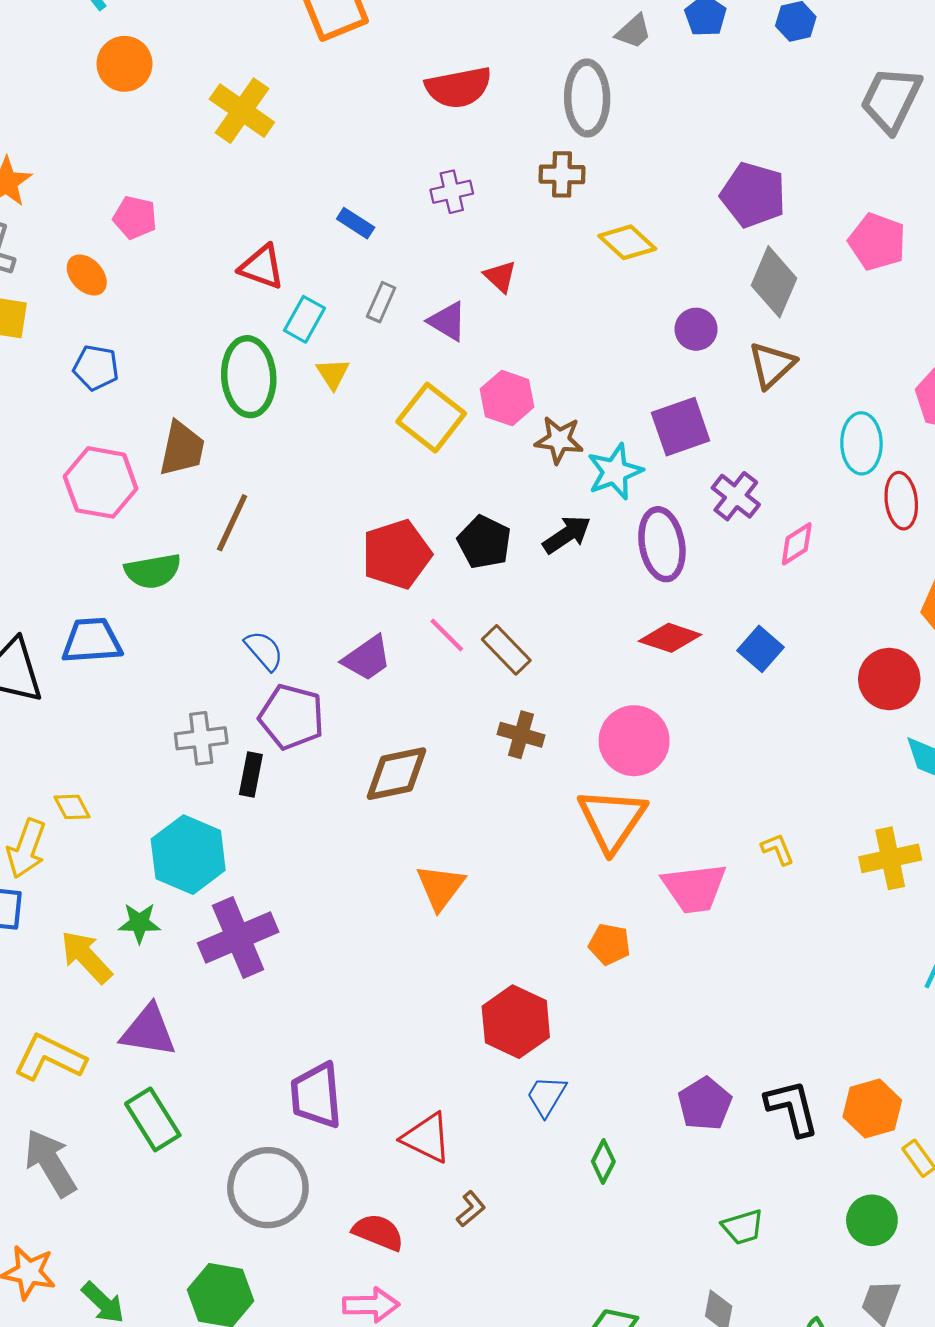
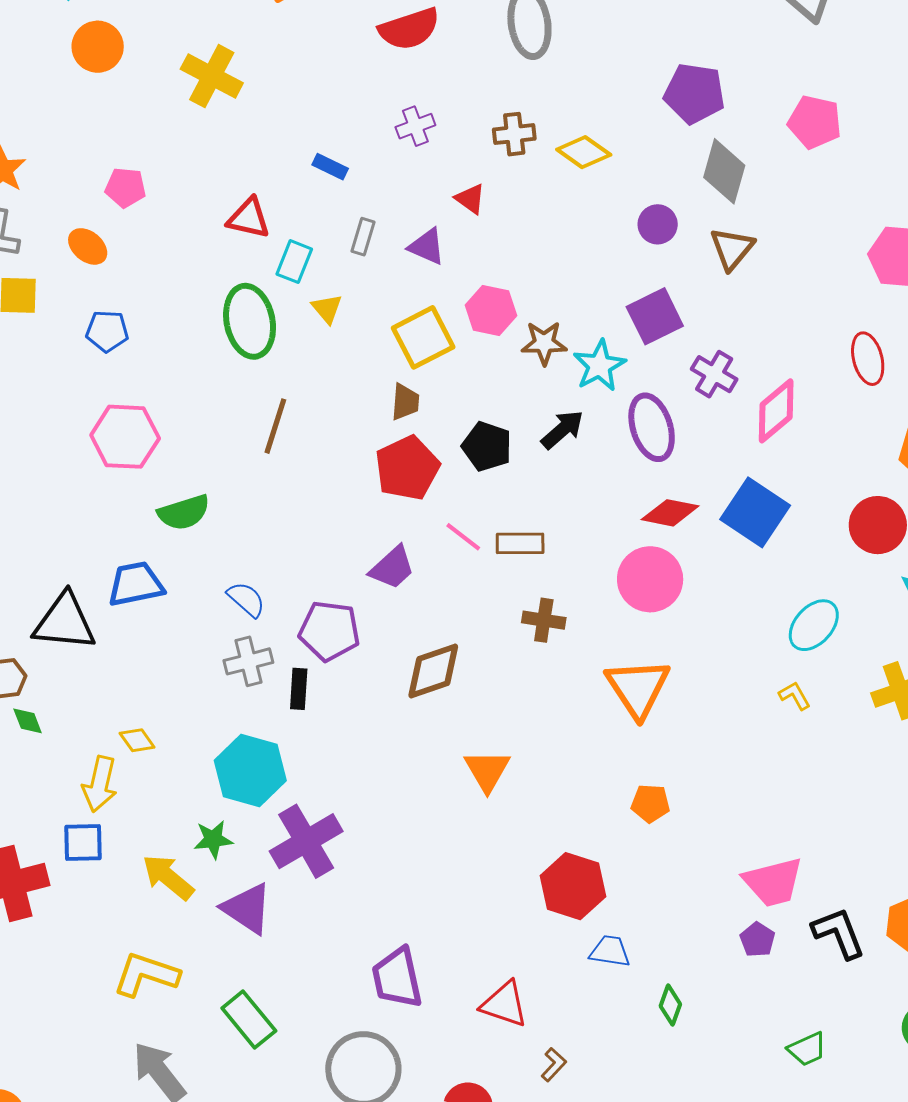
brown cross: (562, 174) -> (514, 134), moved
yellow square: (431, 418) -> (423, 337), turned 32
cyan ellipse: (861, 443) -> (814, 625), moved, turned 50
brown trapezoid: (182, 449) -> (405, 402), moved, size x0.7
brown line: (232, 523) -> (275, 426), moved
pink diamond: (797, 544) -> (776, 411), size x1.5
blue square: (760, 649) -> (755, 512), size x1.6
brown rectangle: (506, 650) -> (520, 543), turned -39
blue semicircle: (264, 651) -> (246, 599), moved
pink circle: (634, 741) -> (650, 579), moved
pink trapezoid: (694, 888) -> (773, 882), moved
purple triangle: (148, 1031) -> (247, 908), moved, turned 32
blue trapezoid: (546, 1096) -> (610, 951), turned 75
purple pentagon: (705, 1104) -> (757, 940), size x0.7

